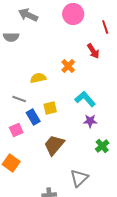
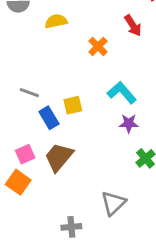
yellow semicircle: (38, 78) -> (56, 21), moved
pink square: (16, 130) -> (25, 154), moved
brown trapezoid: (54, 145) -> (59, 157), moved

